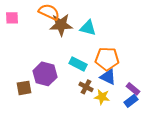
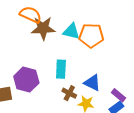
orange pentagon: (107, 59) -> (91, 36), moved
cyan rectangle: (78, 64) -> (61, 69), turned 66

